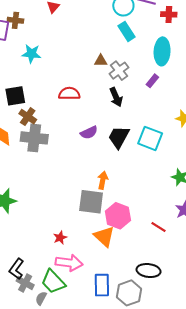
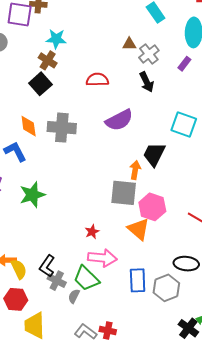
black square: (15, 96) -> (40, 84), turned -30
brown cross: (28, 117) -> (48, 60), moved
purple semicircle: (89, 133) -> (119, 120), size x1.5
black trapezoid: (119, 137) -> (154, 154), moved

